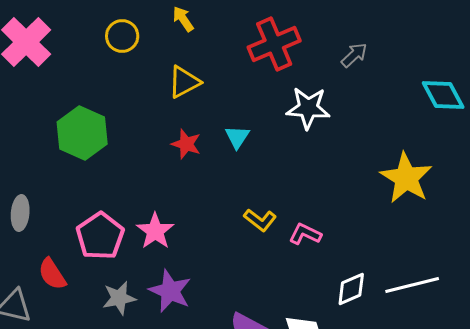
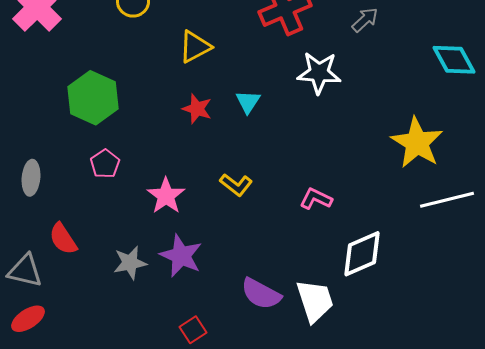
yellow L-shape: (260, 220) -> (236, 185), moved
pink pentagon: (100, 236) -> (105, 164), moved, size x0.6
white line: (412, 285) -> (447, 200), moved
white diamond: (351, 289) -> (362, 254), size x1.4

